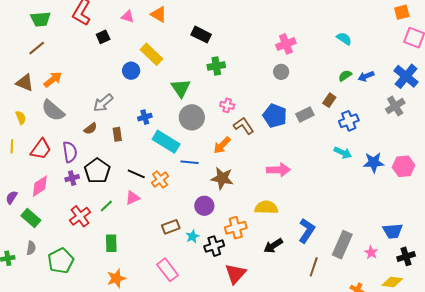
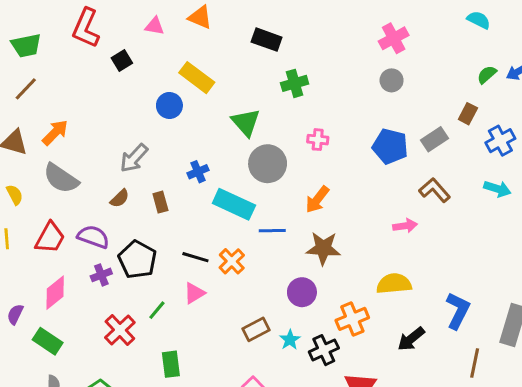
brown L-shape: (244, 126) -> (435, 190), moved
purple semicircle: (70, 152) -> (93, 237), turned -55
pink arrow: (278, 170) -> (405, 226), size x0.7

